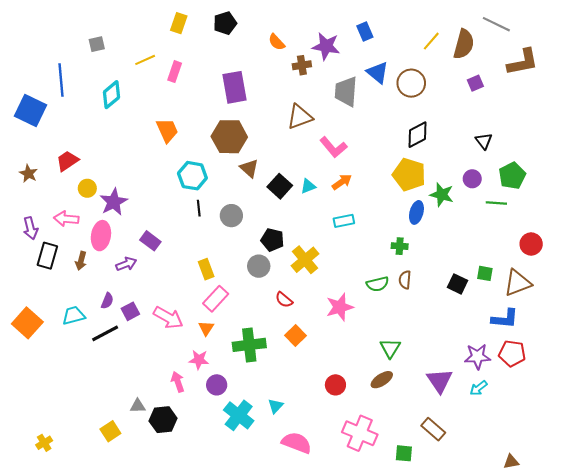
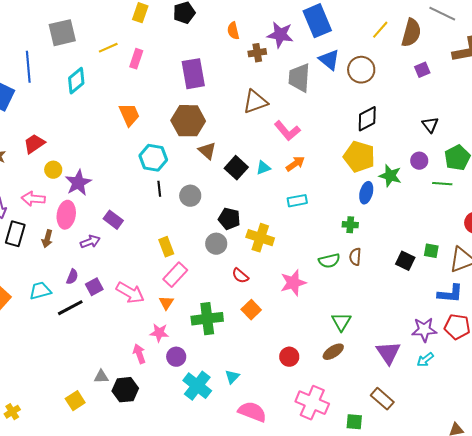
blue rectangle: (365, 32) -> (317, 21), size x1.8
orange semicircle: (277, 42) -> (233, 31), turned 30
gray square: (97, 44) -> (62, 33), size x1.8
yellow cross: (305, 260) -> (260, 238), turned -32

